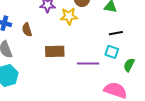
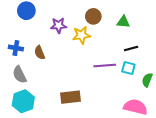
brown rectangle: (55, 51) -> (70, 97), moved
purple line: (88, 63) -> (105, 65), moved

